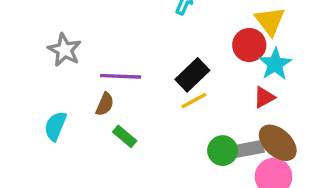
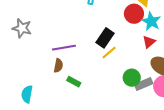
gray star: (65, 50) -> (22, 28), moved
cyan semicircle: (55, 126) -> (27, 94), moved
gray rectangle: (248, 149) -> (144, 84), moved

